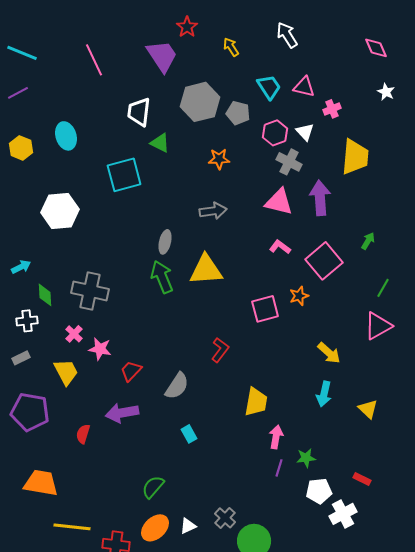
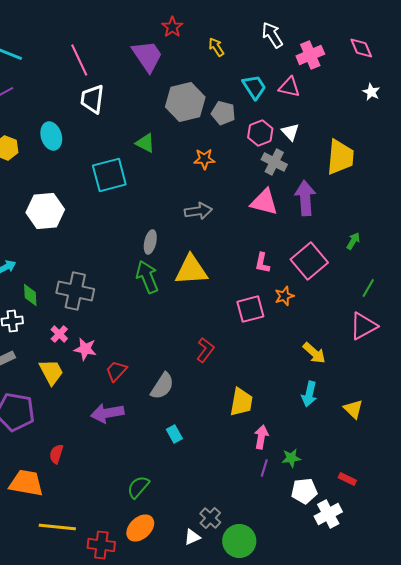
pink cross: (332, 109) -> (310, 55), moved, size x1.5
white trapezoid: (139, 112) -> (92, 99), moved
pink L-shape: (280, 247) -> (262, 263), moved, turned -115
red semicircle: (83, 434) -> (56, 454), moved
white triangle: (188, 526) -> (192, 537), moved

